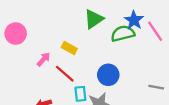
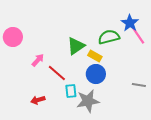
green triangle: (94, 19) -> (76, 46), moved
blue star: (134, 20) -> (130, 23), moved
yellow rectangle: (69, 48) -> (95, 56), moved

